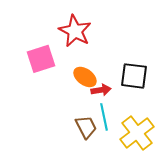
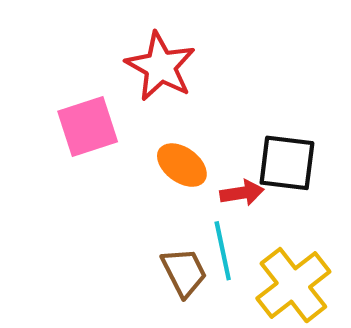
red arrow: (101, 90) -> (242, 193), moved

